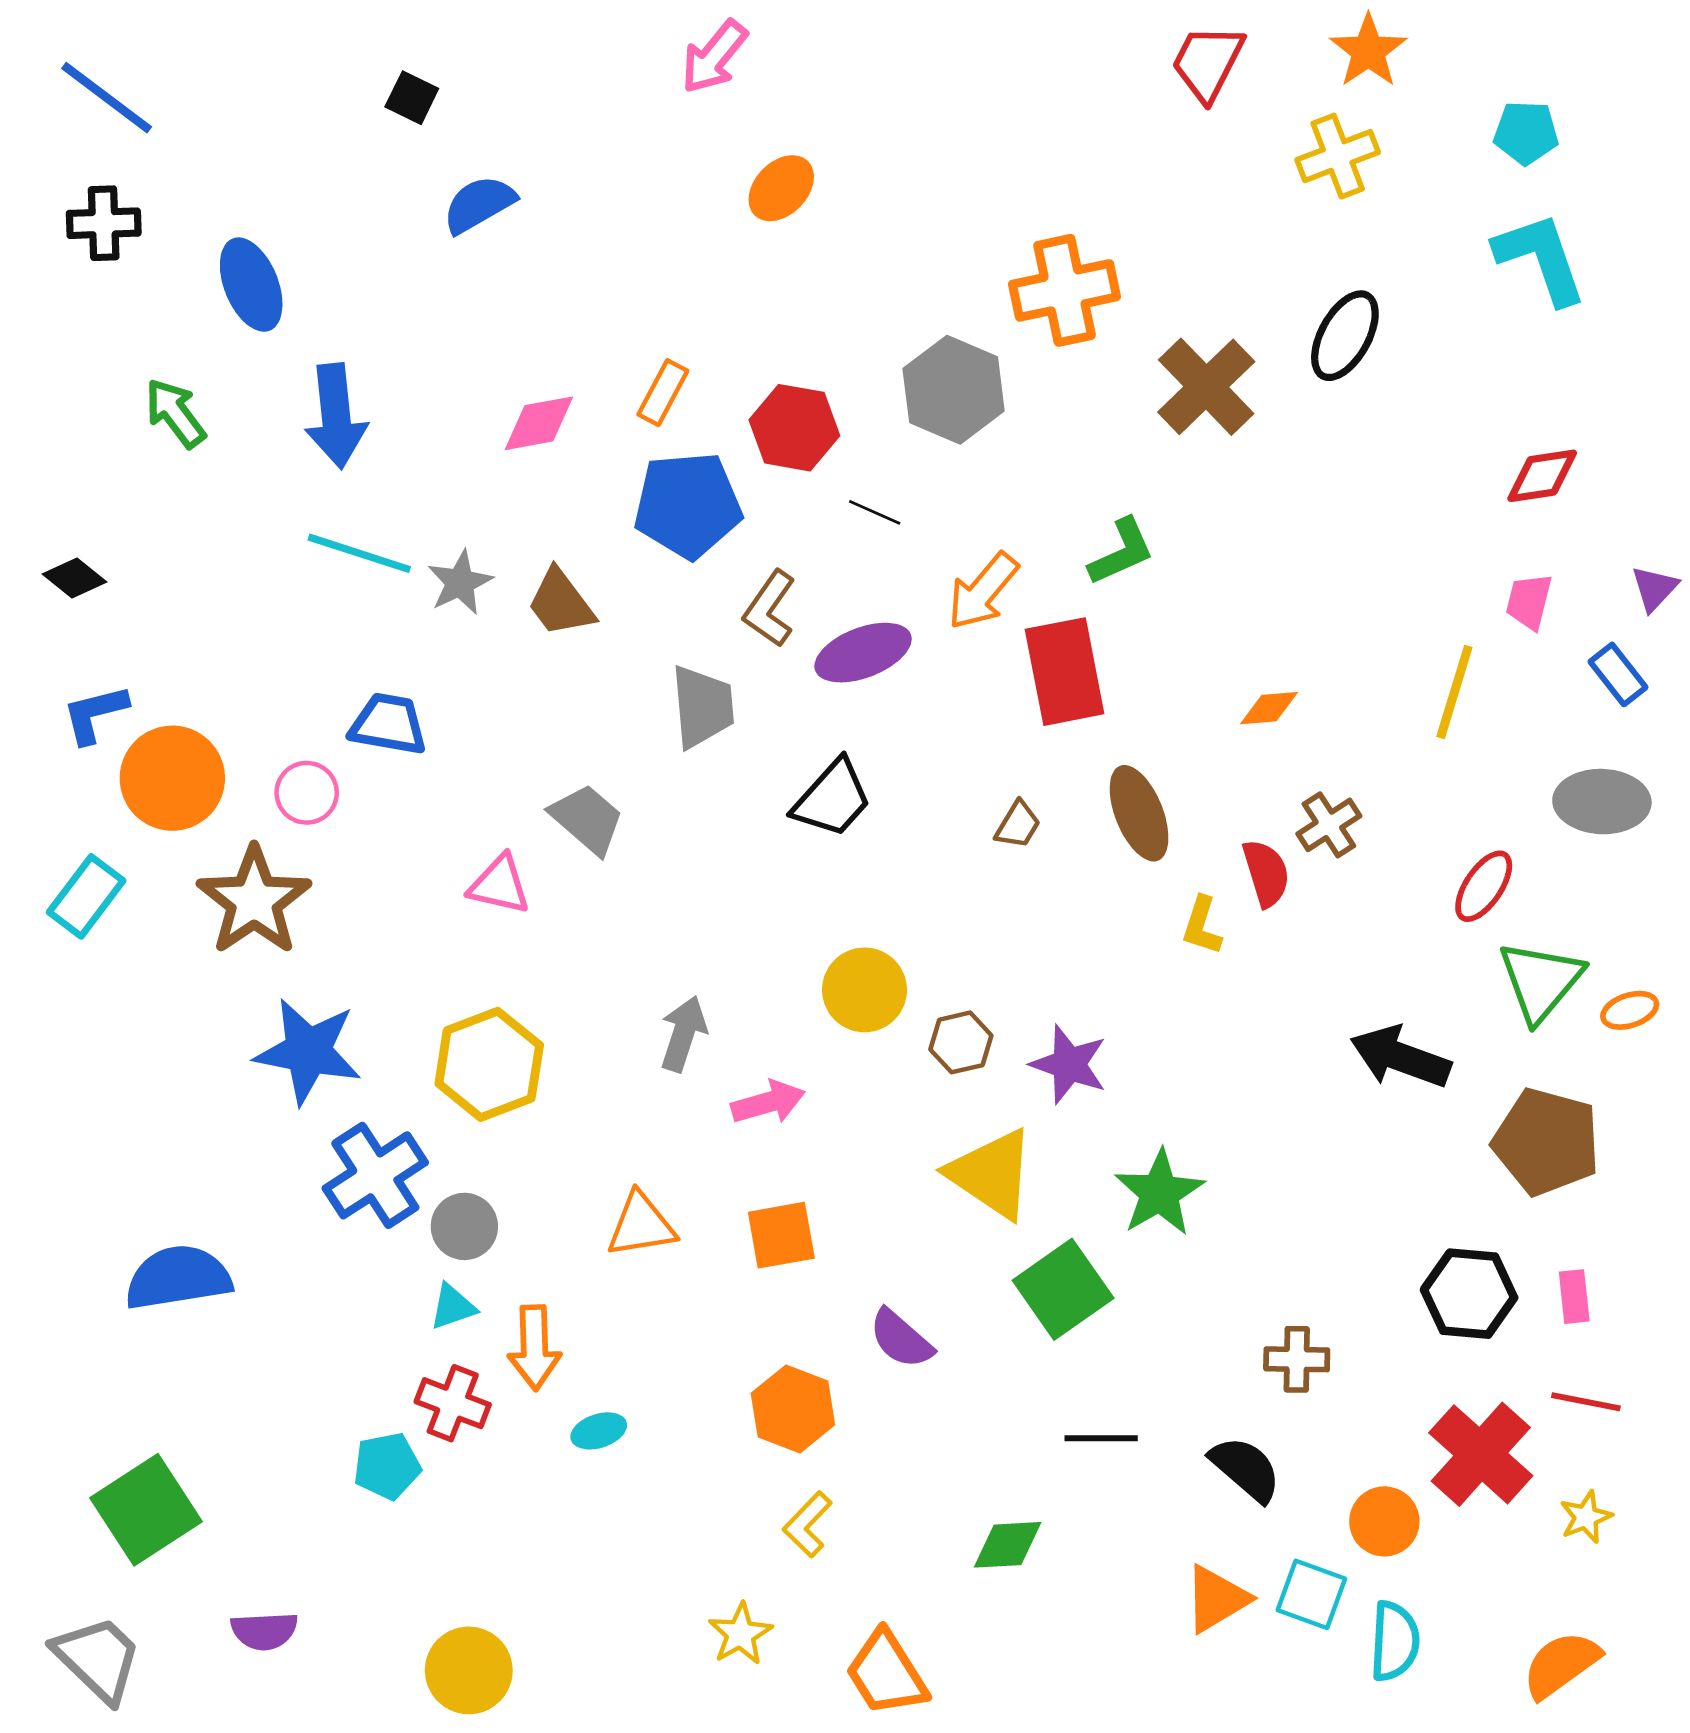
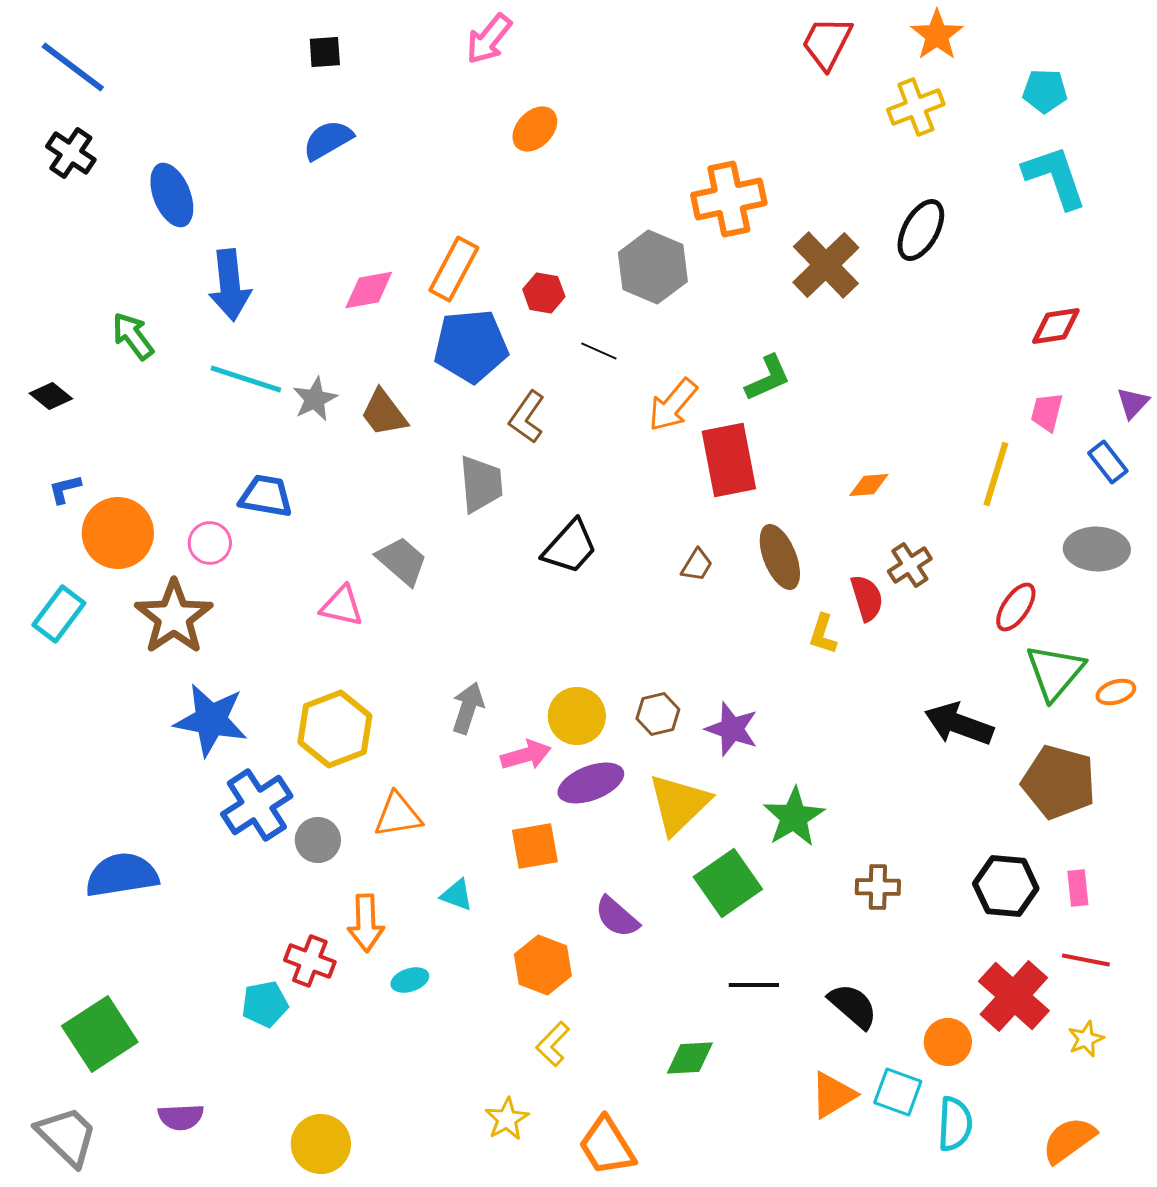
black square: (412, 98) -> (325, 52), moved, turned -30
black cross: (104, 223) -> (71, 153), turned 36
orange rectangle: (663, 393) -> (454, 269), size x1.4
green arrow: (175, 413) -> (133, 336), moved
red hexagon: (794, 428) -> (544, 293), size x0.7
purple ellipse: (863, 653) -> (591, 783), moved
blue L-shape: (95, 714) -> (65, 489), size x0.7
yellow circle: (864, 990) -> (577, 716), moved
yellow triangle: (992, 1174) -> (679, 804), turned 42
orange triangle: (641, 1225) -> (398, 815), moved
cyan triangle: (453, 1307) -> (457, 895), moved, turned 39
brown cross: (1297, 1359) -> (878, 887), moved

